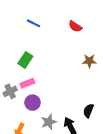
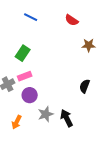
brown star: (89, 61) -> (89, 45), moved
black semicircle: (88, 111) -> (85, 86), moved

